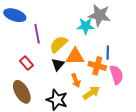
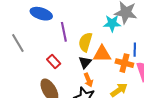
yellow semicircle: (58, 44) -> (85, 42), turned -30
orange arrow: (76, 80) -> (88, 80), moved

